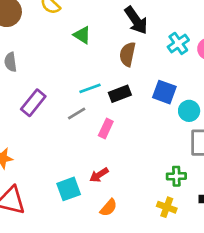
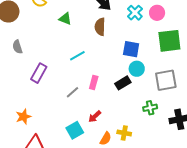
black rectangle: (120, 94) -> (123, 83), moved
cyan circle: (189, 111) -> (137, 69), moved
gray line: (77, 113) -> (73, 92), moved
yellow cross: (167, 207) -> (124, 133), moved

